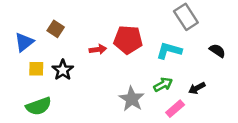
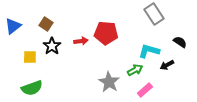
blue triangle: (24, 42) -> (13, 26), moved
cyan L-shape: (169, 51) -> (149, 51), moved
black star: (63, 70) -> (52, 46), moved
black arrow: (197, 88) -> (167, 65), moved

